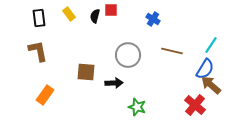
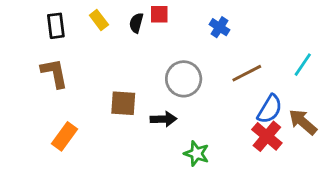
brown line: (172, 51) -> (247, 73), turned -40
blue semicircle: (205, 69) -> (270, 109), moved
red cross: (195, 105) -> (267, 136), moved

